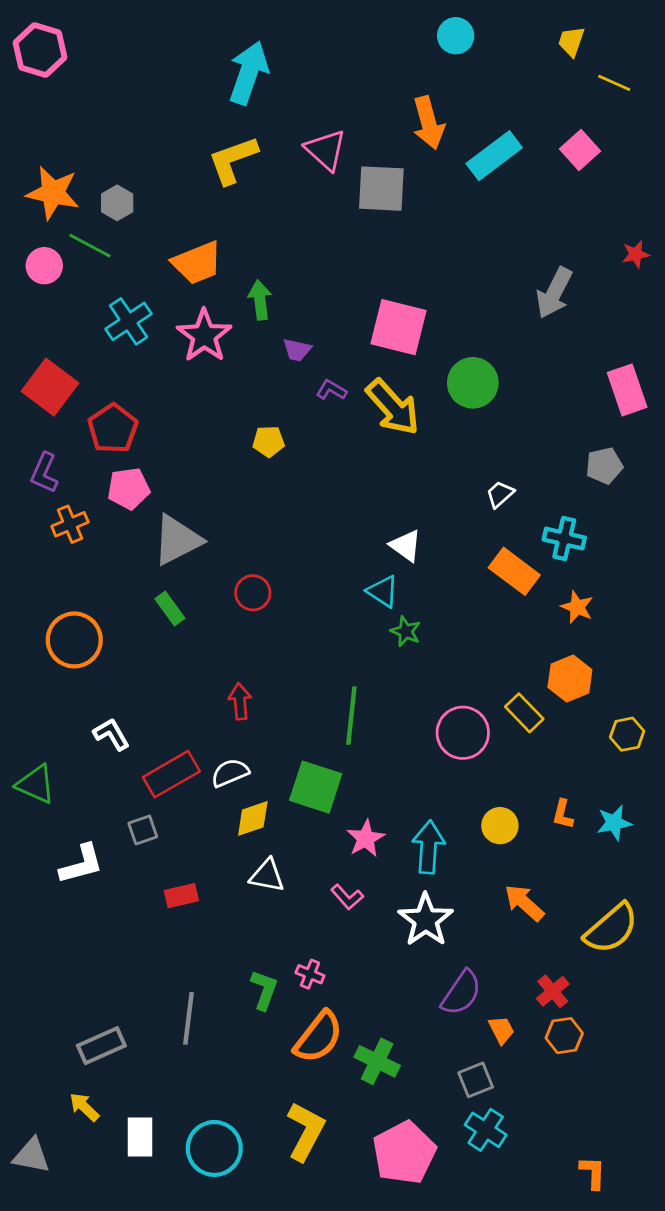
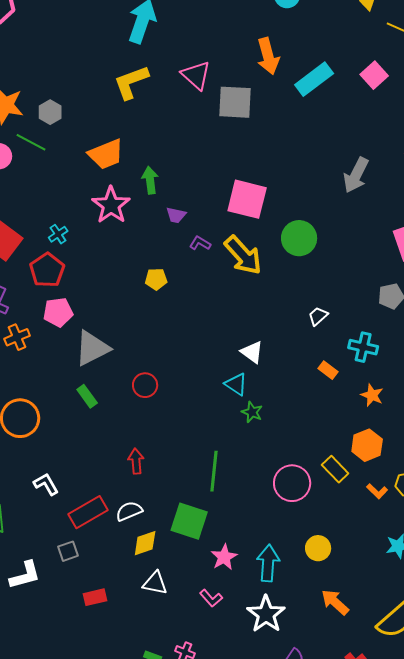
cyan cross: (129, 321) -> (58, 234), moved, size x0.6
orange rectangle: (514, 571) -> (328, 370), size x0.6
orange L-shape: (563, 814) -> (377, 491), moved, turned -60

